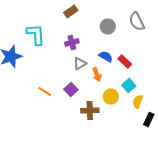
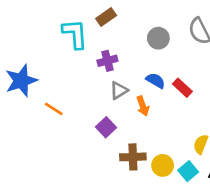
cyan L-shape: (36, 34) -> (75, 34), moved
cyan square: (129, 86) -> (188, 171), moved
orange line: (45, 92) -> (54, 109), moved
yellow circle: (111, 96) -> (163, 165), moved

